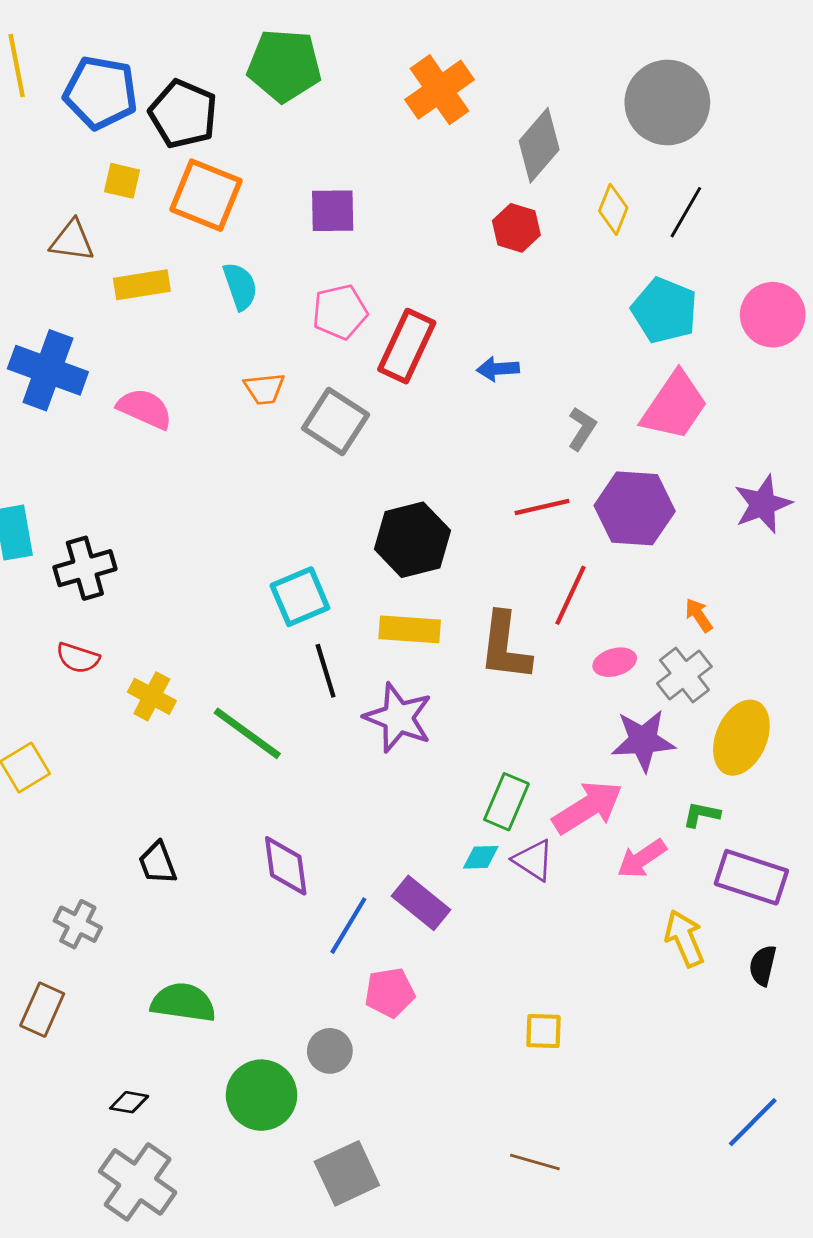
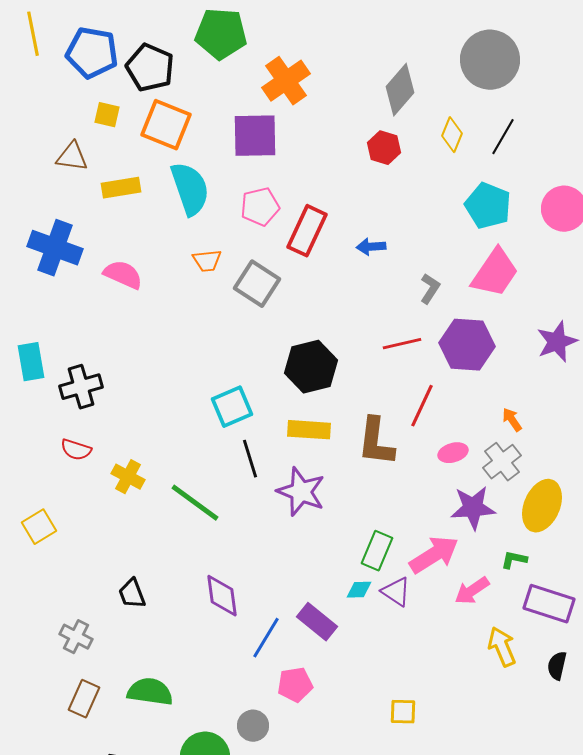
orange cross: (440, 90) -> (286, 81), moved
purple square: (333, 211) -> (255, 136), size x1.4
cyan semicircle: (240, 286) -> (190, 189), size x1.6
brown rectangle: (42, 1010) -> (84, 699), moved

